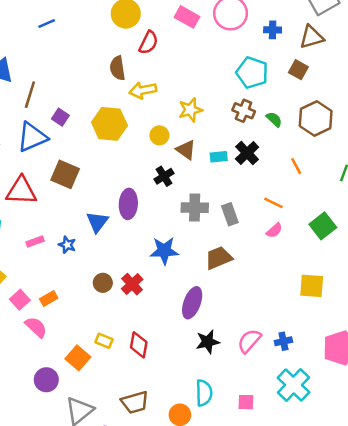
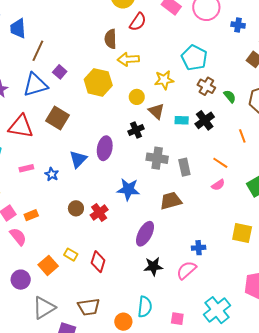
cyan pentagon: (252, 73) -> (194, 58), moved
blue cross: (283, 341) -> (199, 248), moved

